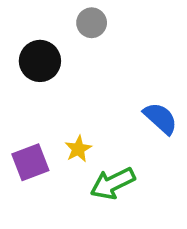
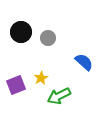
gray circle: (92, 23) -> (48, 38), moved

